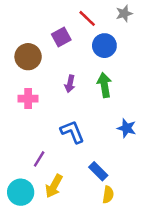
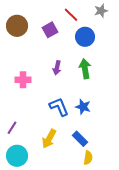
brown circle: (28, 57) -> (17, 26), moved
blue star: (127, 128) -> (83, 107), moved
purple line: (39, 159) -> (12, 128), moved
yellow arrow: (54, 186) -> (49, 139), moved

